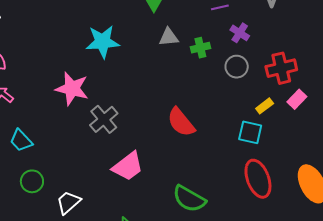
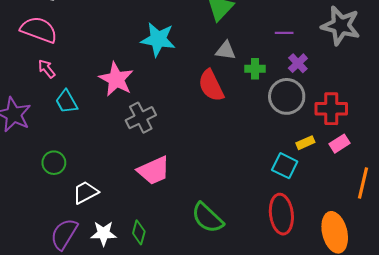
gray circle: (237, 67) -> (287, 96), size x1.5
red semicircle: (181, 122) -> (211, 86), moved
cyan trapezoid: (21, 140) -> (67, 102), moved

